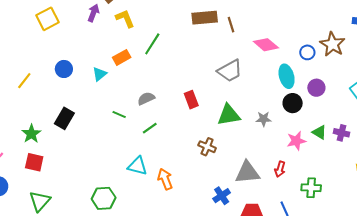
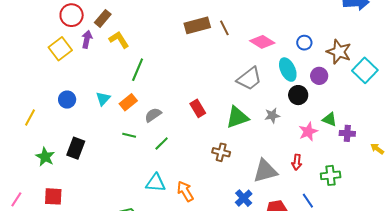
yellow square: (48, 19) -> (60, 49), moved
green line: (152, 44) -> (138, 70), moved
brown star: (332, 44) -> (339, 52), moved
orange rectangle: (122, 57) -> (128, 102), moved
gray trapezoid: (230, 71) -> (249, 79), moved
purple cross: (341, 133) -> (347, 133), moved
green star: (31, 134) -> (45, 157), moved

